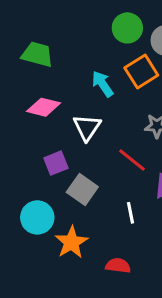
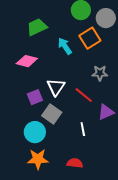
green trapezoid: (37, 54) -> (37, 27), moved, turned -40
white triangle: (87, 127) -> (56, 87), moved
cyan circle: (37, 217) -> (35, 132), moved
orange star: (71, 242) -> (38, 159), moved, turned 30

